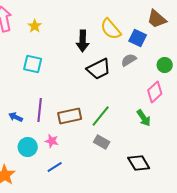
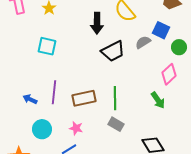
blue square: (138, 38) -> (161, 30), moved
green line: (101, 116) -> (115, 98), turned -40
pink star: (52, 141) -> (76, 128), moved

